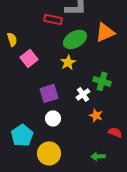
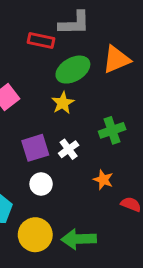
green cross: (102, 81) -> (112, 130), turned -36
white cross: (83, 94) -> (69, 149), moved
green arrow: (98, 156) -> (79, 239), moved, size x1.6

